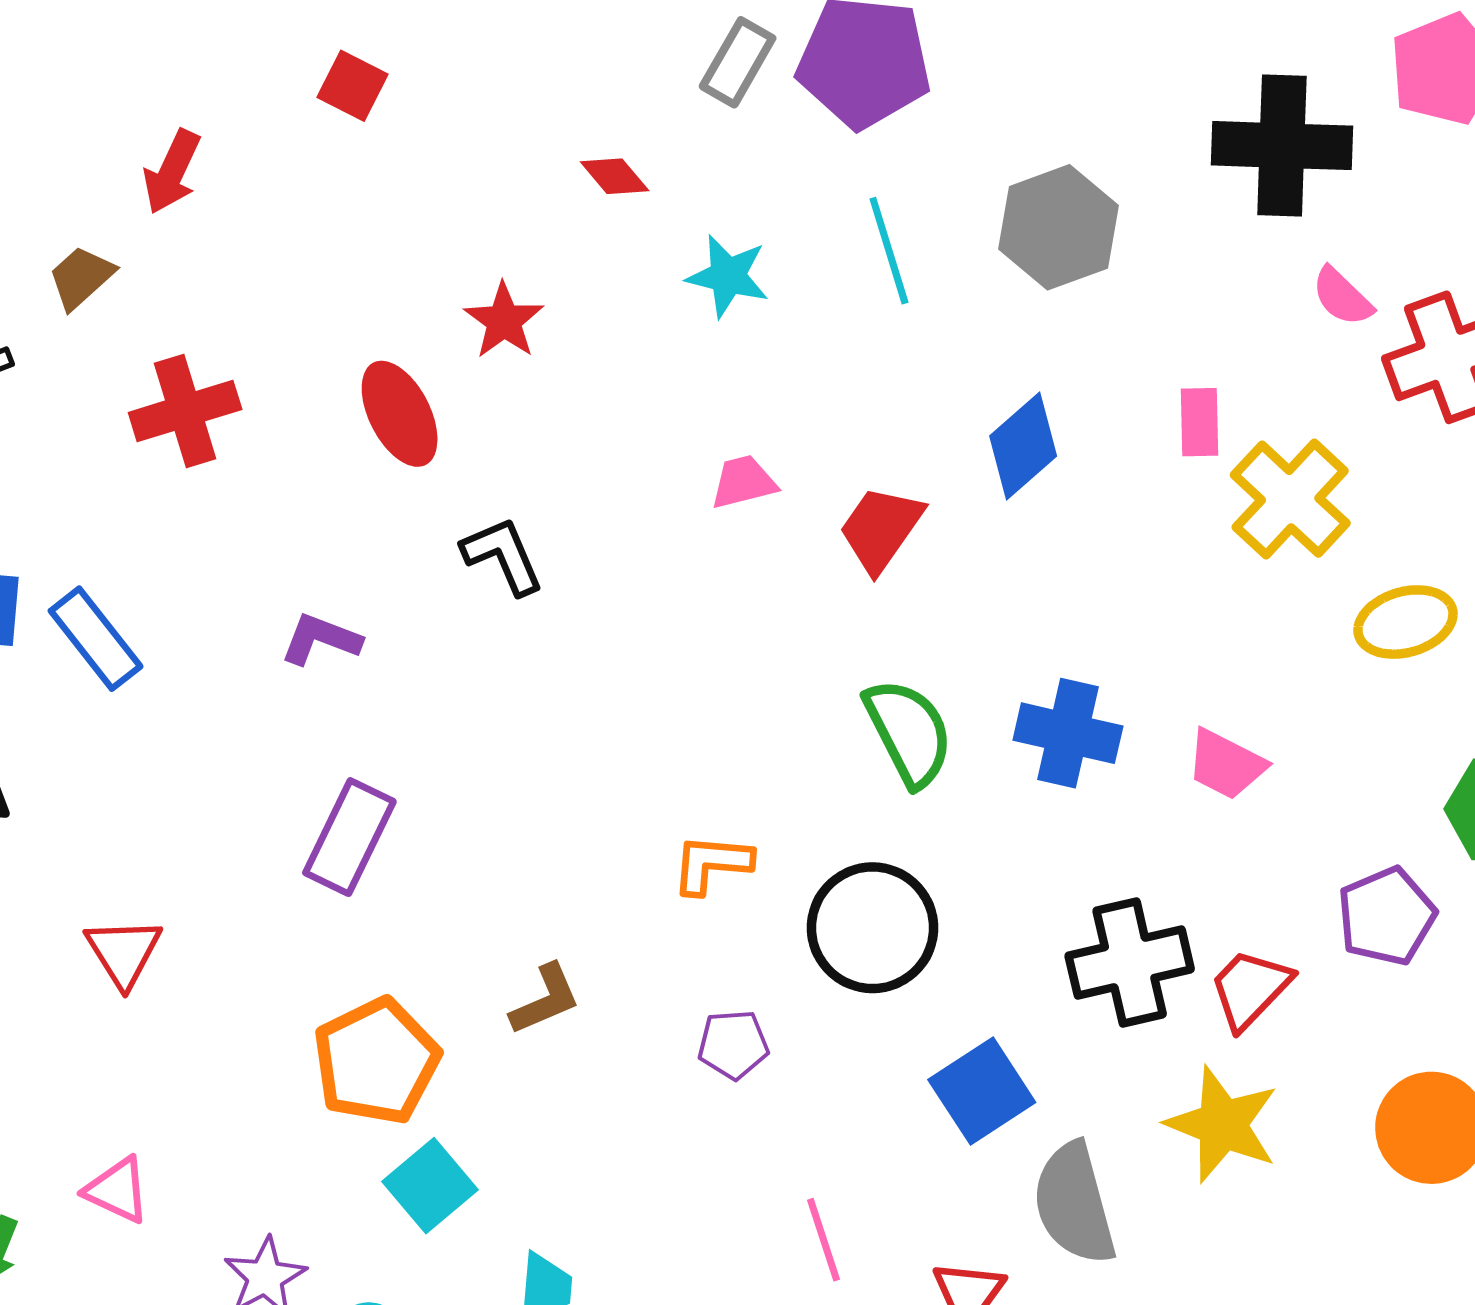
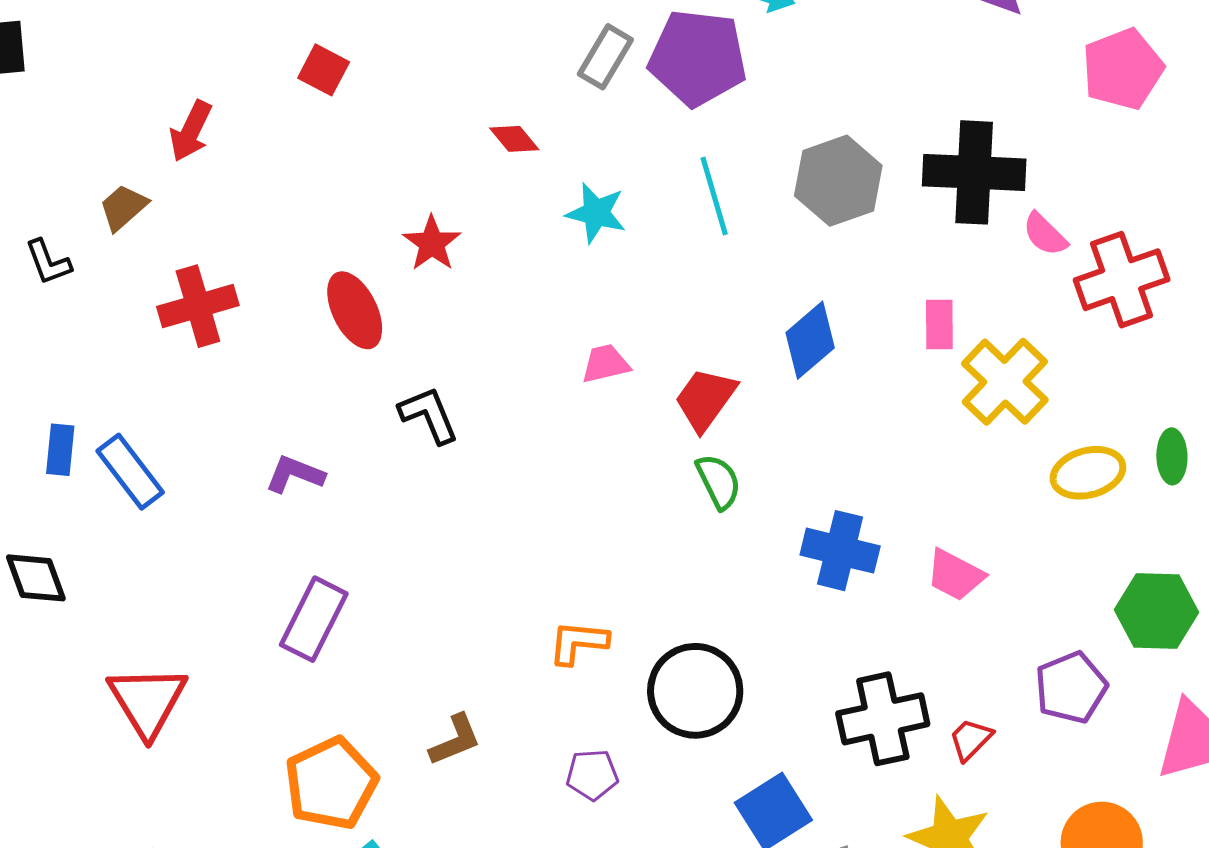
black cross: (1282, 146) -> (974, 172), moved
green semicircle: (909, 732) -> (719, 481), moved, size x0.7
red triangle: (124, 952) -> (147, 701), size x1.4
red trapezoid: (1250, 989) -> (971, 739), size x0.7

